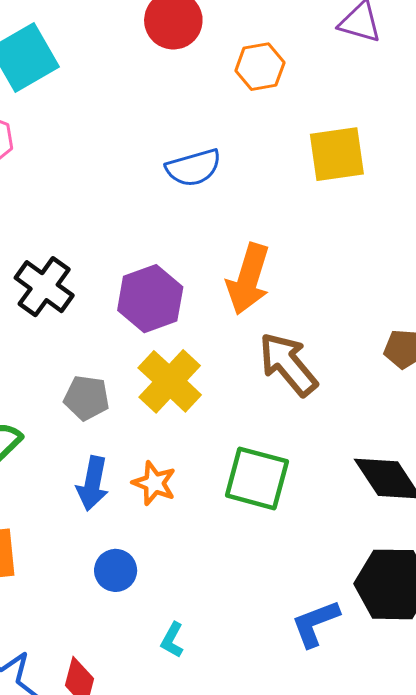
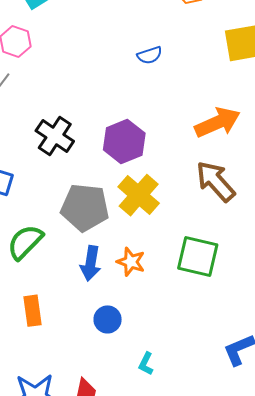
blue semicircle: (193, 168) -> (150, 55), size x0.7
orange arrow: (248, 279) -> (217, 123), moved, turned -129
gray pentagon: (87, 398) -> (85, 208), size x1.6

